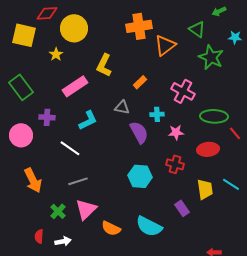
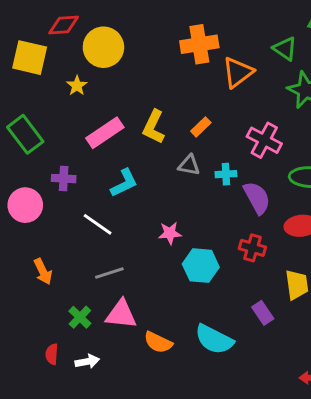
yellow L-shape: (104, 65) -> (154, 127), moved
gray triangle: (122, 107) -> (189, 165), moved
purple semicircle: (139, 132) -> (257, 198), moved
pink star: (176, 132) -> (170, 233), moved
orange arrow: (33, 180) -> (43, 271), size x0.7
pink triangle: (86, 209) -> (121, 314), turned 50

